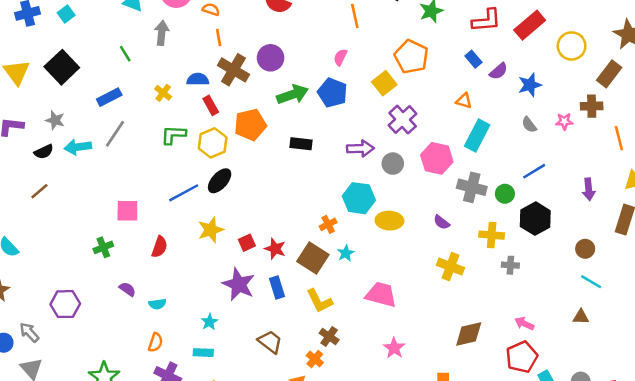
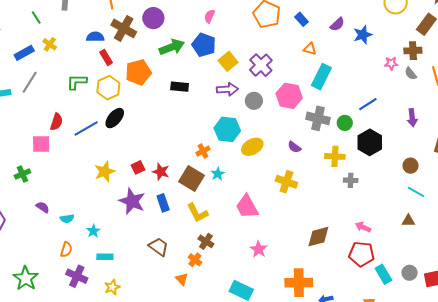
blue rectangle: (473, 59) -> (301, 19), moved
yellow square: (384, 83) -> (228, 61), moved
yellow cross: (163, 93) -> (50, 44), moved
gray semicircle: (529, 125) -> (411, 73), moved
yellow ellipse: (389, 221) -> (252, 147), turned -30
yellow star: (211, 230) -> (105, 172), moved
red semicircle: (159, 247) -> (56, 122), moved
yellow cross: (450, 267) -> (286, 182), moved
pink trapezoid: (381, 295) -> (247, 207), turned -132
cyan star: (209, 322) -> (93, 231), moved
red pentagon: (522, 357) -> (361, 254), turned 30

